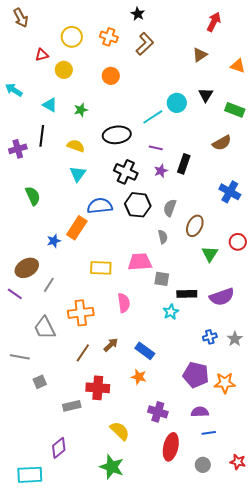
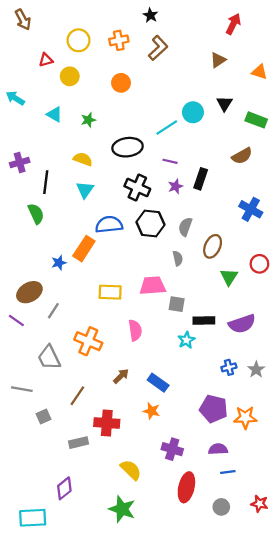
orange cross: (109, 37) -> (119, 40), turned -30
black line: (42, 136) -> (46, 182), moved
orange cross: (81, 313) -> (88, 341), turned 30
brown line: (83, 353) -> (77, 396), moved

